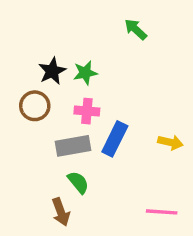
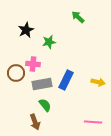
black star: (52, 71) -> (26, 30), moved
brown circle: (35, 106) -> (16, 73), moved
pink cross: (87, 111) -> (33, 64), moved

